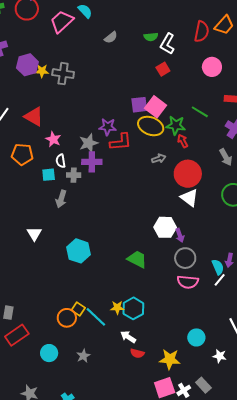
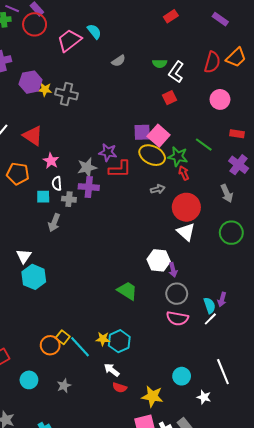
cyan hexagon: (79, 251) -> (34, 277), moved

